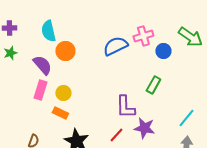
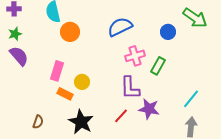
pink cross: (143, 36) -> (135, 56), moved
purple semicircle: (42, 65) -> (19, 56), moved
pink rectangle: (40, 90) -> (57, 71), moved
yellow circle: (63, 93) -> (82, 82), moved

